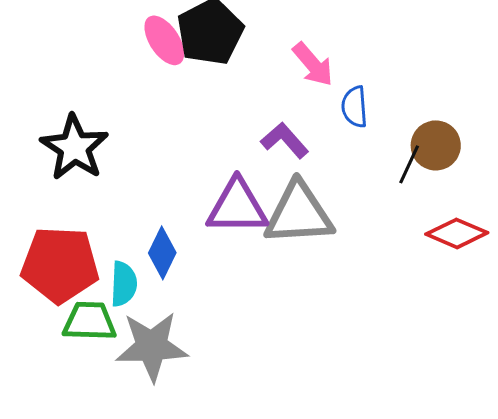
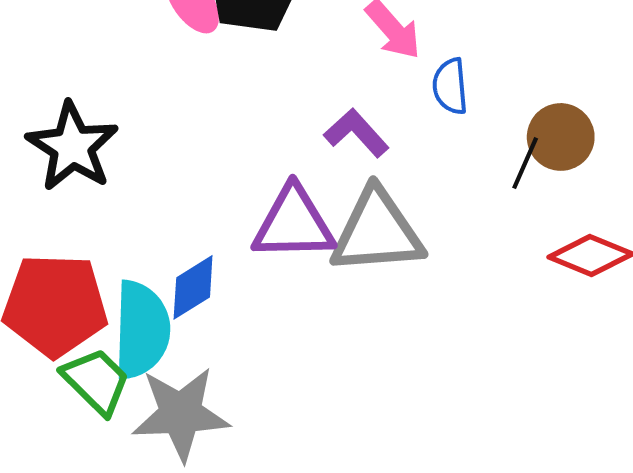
blue diamond: (162, 253) -> (193, 287), turned 33
cyan semicircle: (124, 284) -> (141, 330), size x1.6
green trapezoid: (90, 321) -> (96, 381), turned 44

